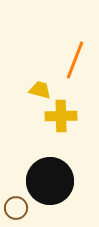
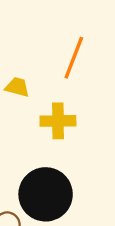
yellow trapezoid: (40, 90) -> (17, 87), moved

